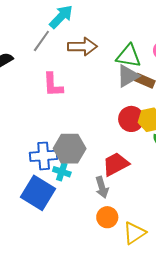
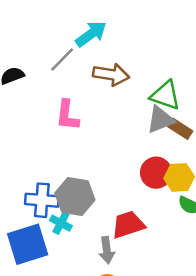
blue square: (38, 193) -> (28, 244), turned 32

